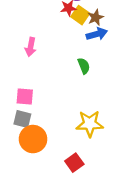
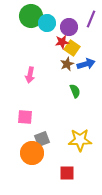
brown star: (96, 17) -> (67, 64), moved
gray square: (22, 119) -> (42, 139), moved, turned -35
red square: (74, 163) -> (67, 173), turned 35

